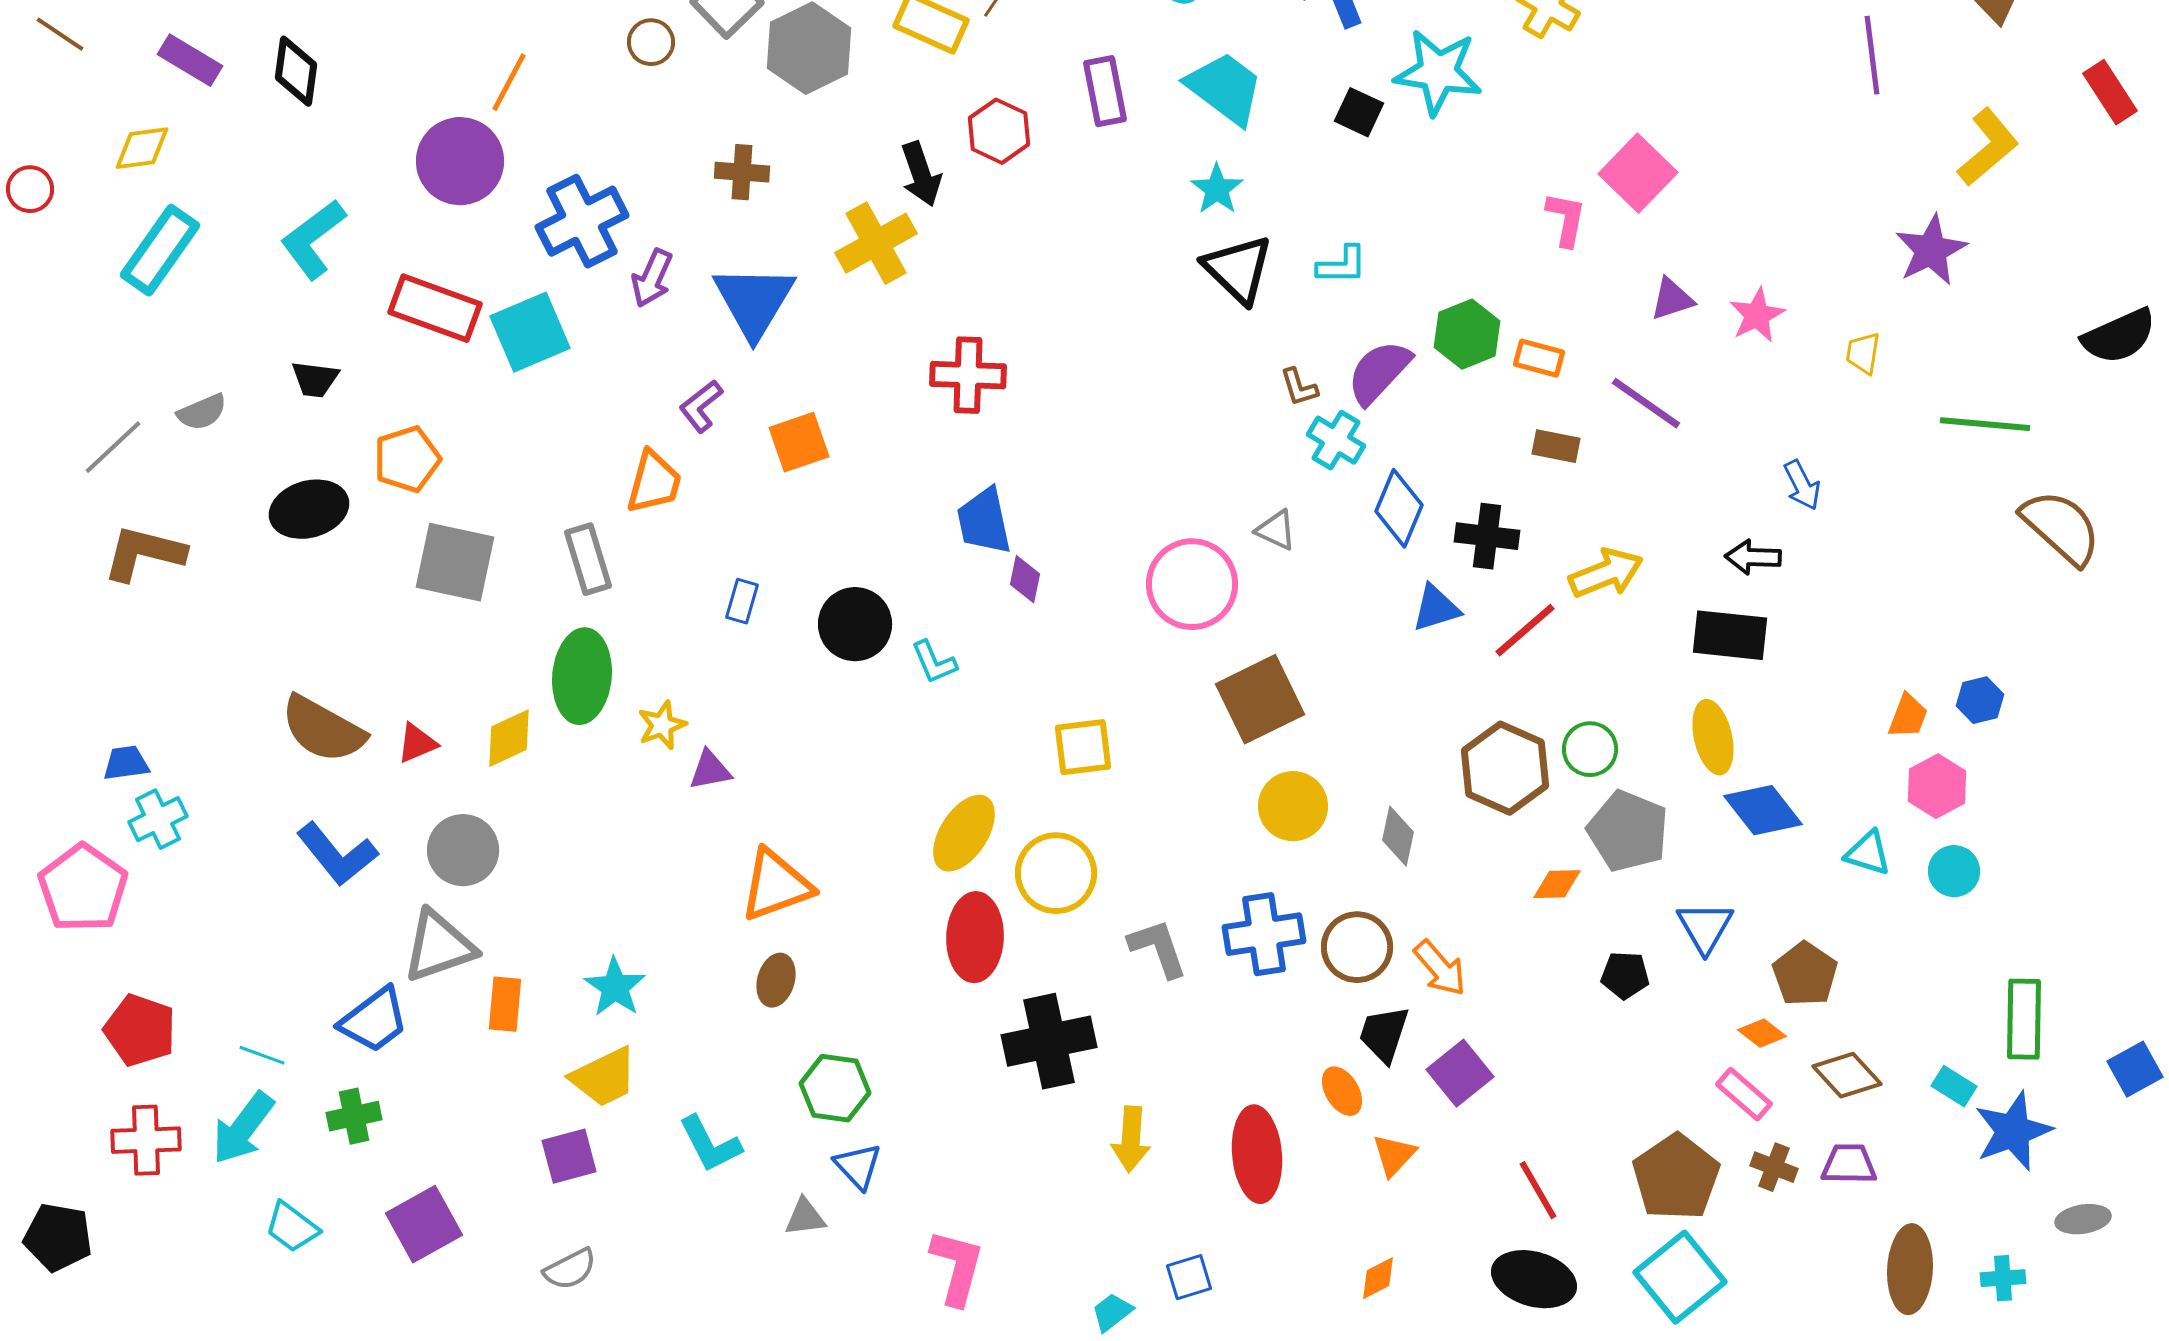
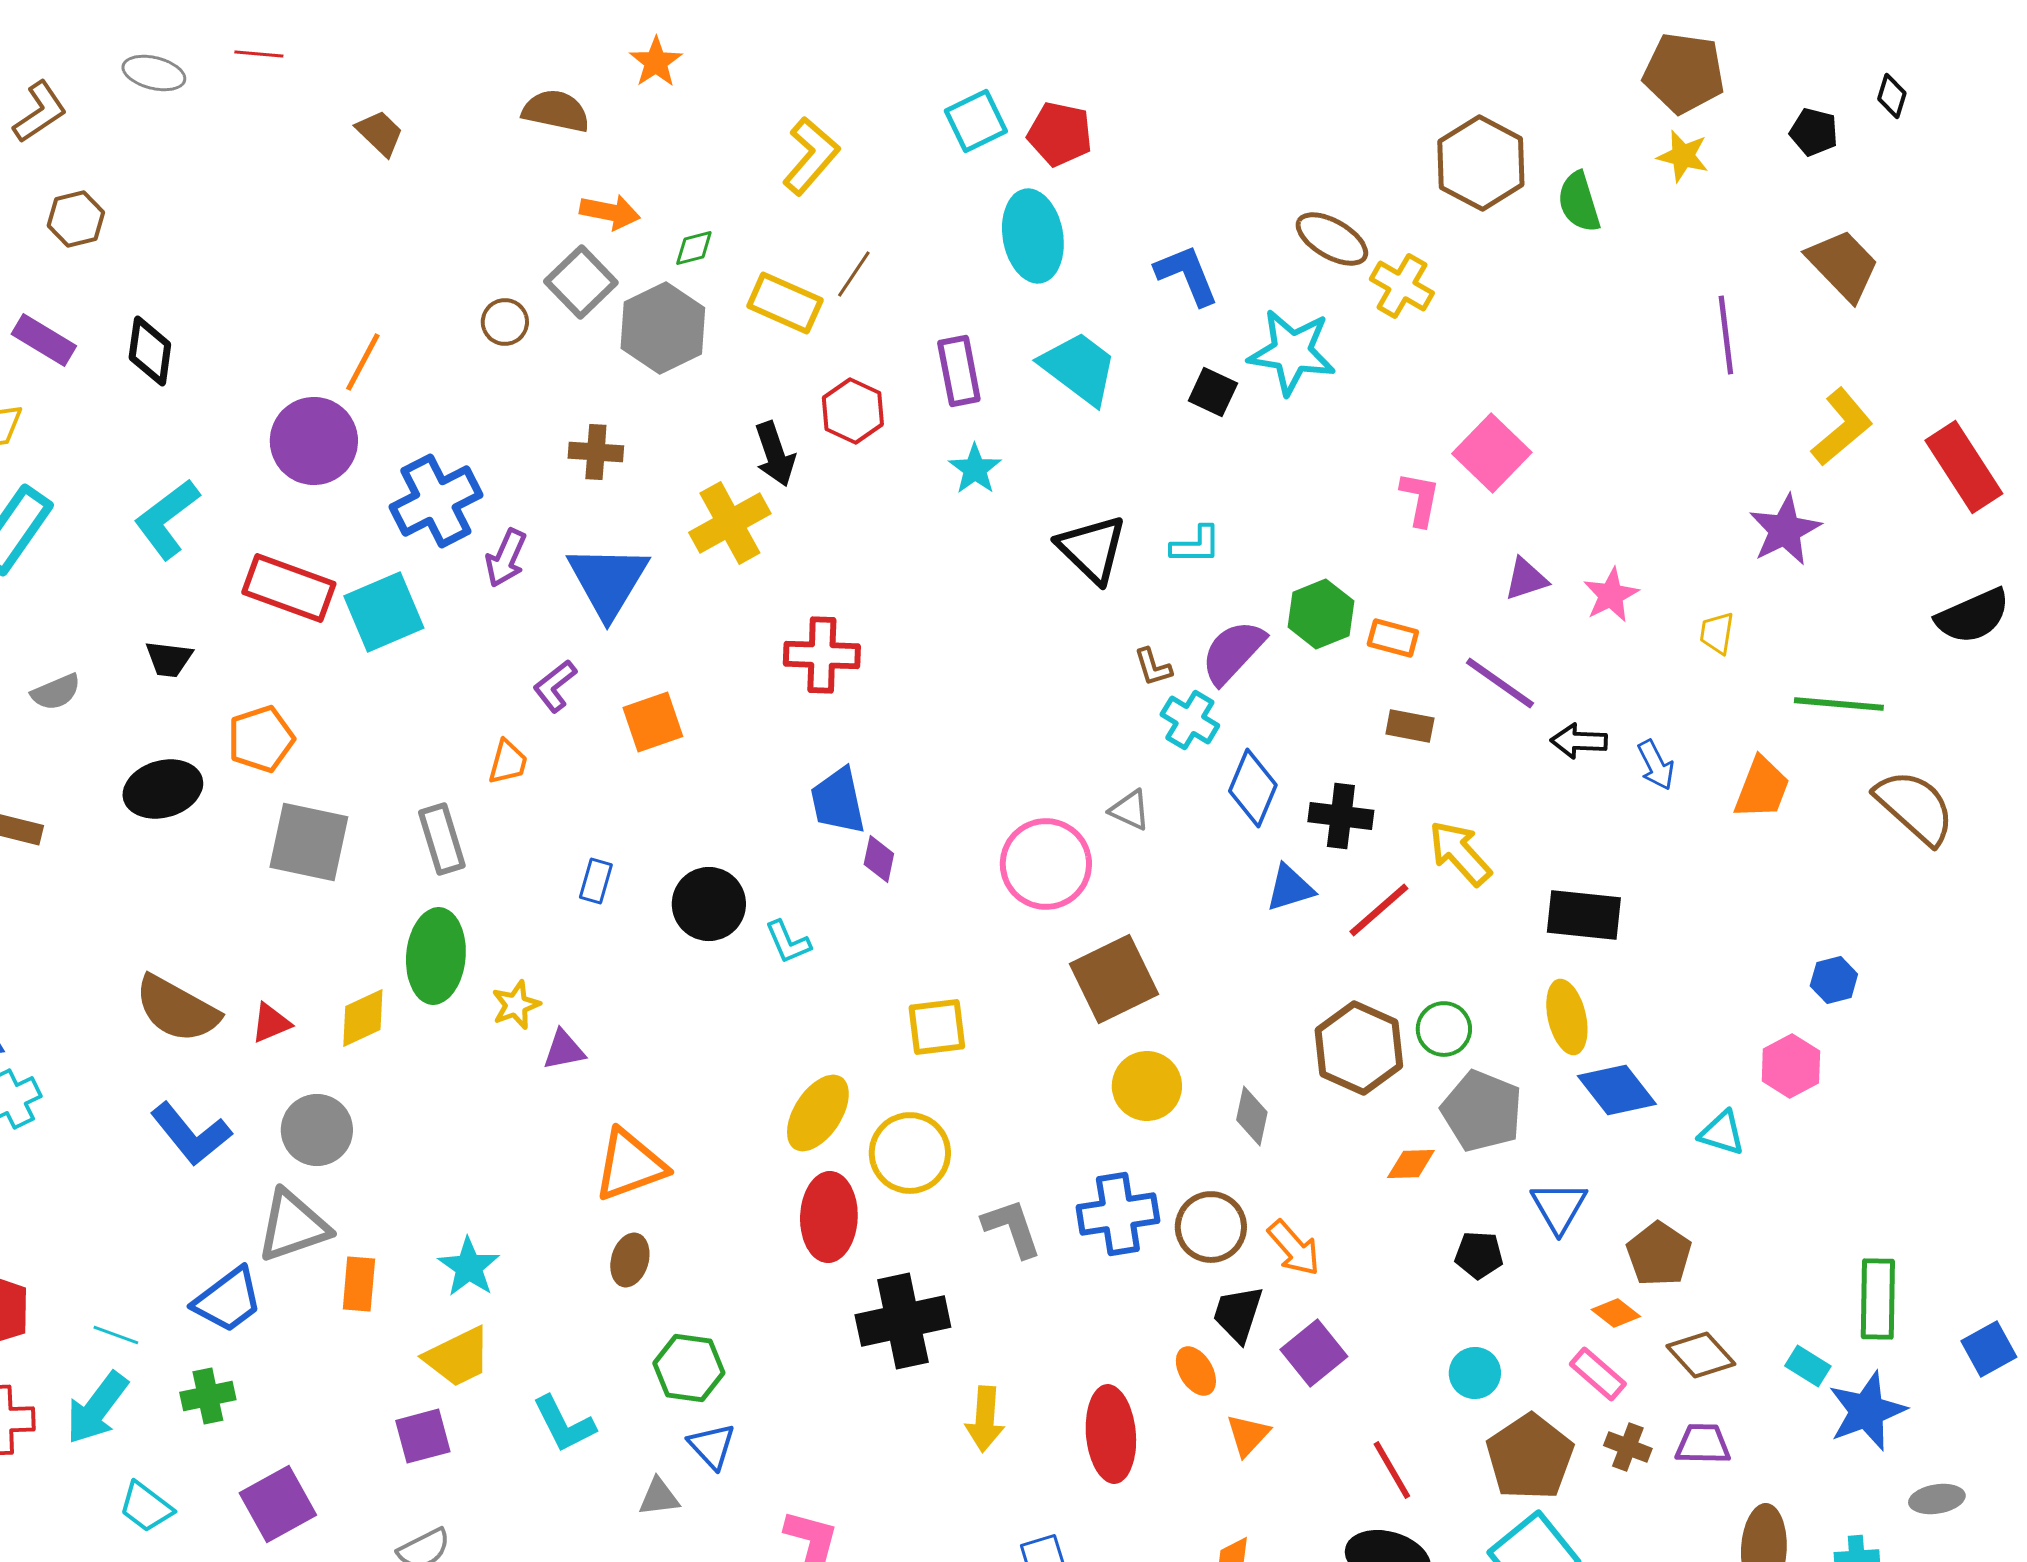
red rectangle: (2110, 92) -> (1964, 467), moved, size x1.4
cyan star: (1217, 189) -> (975, 469), moved
orange trapezoid: (654, 482) -> (508, 762), size x0.7
black arrow: (1753, 557) -> (1579, 741), moved
yellow arrow: (1606, 573) -> (1460, 853), turned -110
orange trapezoid: (1908, 716) -> (1762, 788), moved, size x1.4
cyan circle: (1954, 871) -> (1475, 1373), moved

